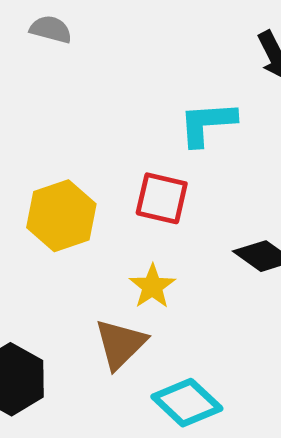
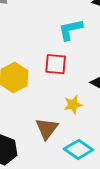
yellow star: (152, 286) -> (73, 105), moved, turned 30

